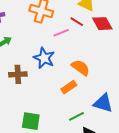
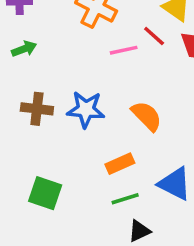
blue star: (44, 58) -> (86, 109), moved, turned -30
orange rectangle: (69, 87) -> (120, 164), moved

